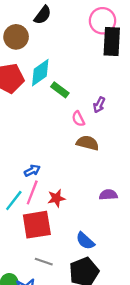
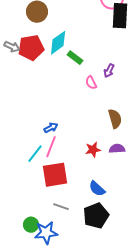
brown semicircle: (88, 143) -> (115, 119), moved, turned 60
red star: (56, 198) -> (93, 150), moved

